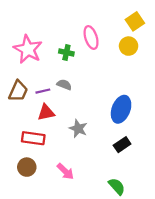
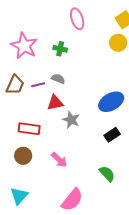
pink ellipse: (91, 37) -> (77, 19), moved
blue ellipse: (121, 109) -> (111, 102), turned 40
red triangle: (46, 112) -> (55, 103), moved

